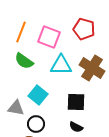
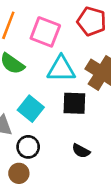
black square: (76, 102) -> (74, 103), moved

